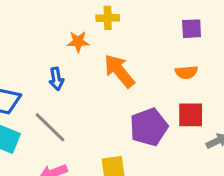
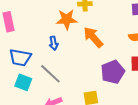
orange star: (78, 42) -> (67, 19), size x1.5

